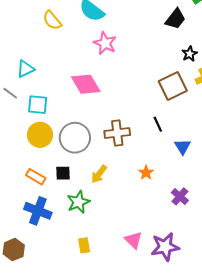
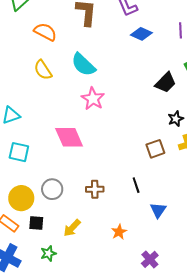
brown square: (173, 86) -> (155, 149), size x0.7
brown cross: (117, 133) -> (95, 189), size x0.7
yellow circle: (40, 135) -> (21, 198), moved
gray circle: (75, 138) -> (52, 189), size x0.7
green star: (78, 202) -> (48, 253), size x0.7

